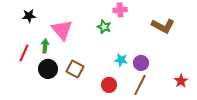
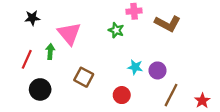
brown L-shape: (163, 26) -> (168, 23), moved
black circle: (48, 69) -> (40, 89), moved
red star: (181, 81) -> (202, 101), moved
brown line: (140, 85) -> (171, 95), moved

